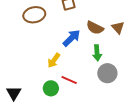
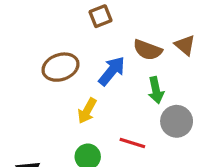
brown ellipse: (34, 15) -> (60, 67), moved
red line: (69, 80) -> (132, 143), moved

